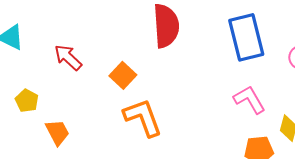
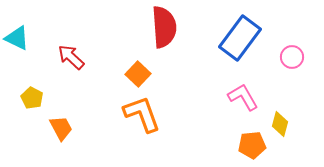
blue rectangle: (246, 37) -> (240, 38), turned 51
orange square: (123, 75) -> (138, 74), moved

